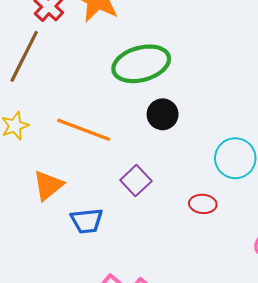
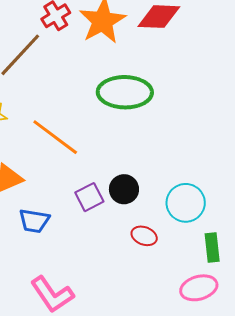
black circle: (163, 114) -> (124, 189), moved

